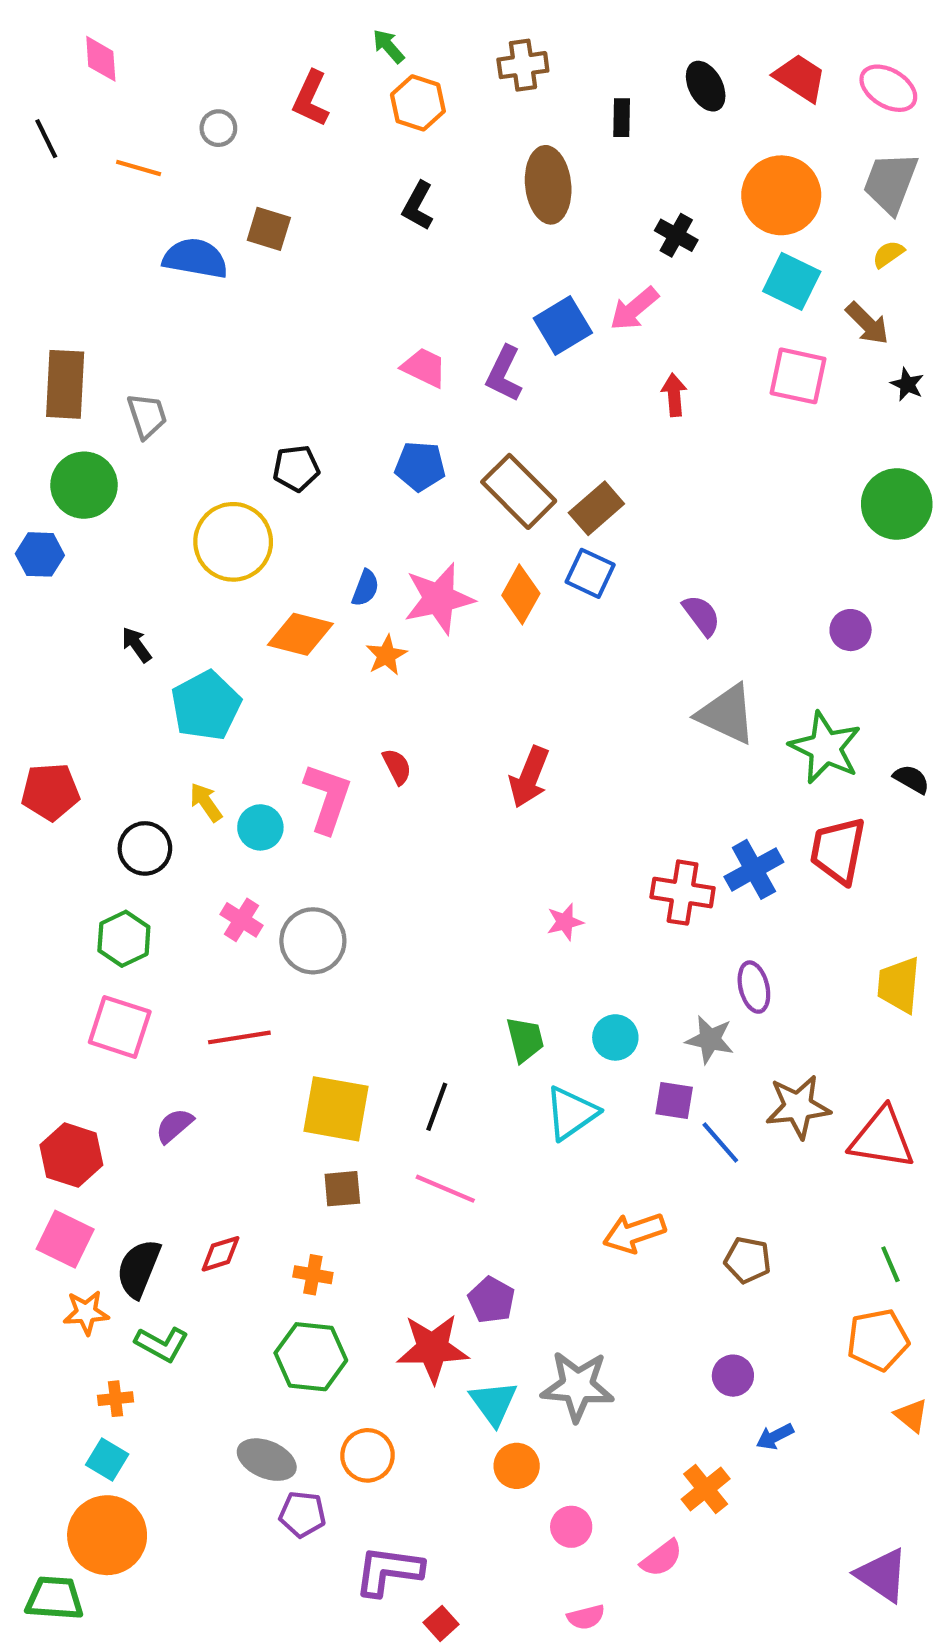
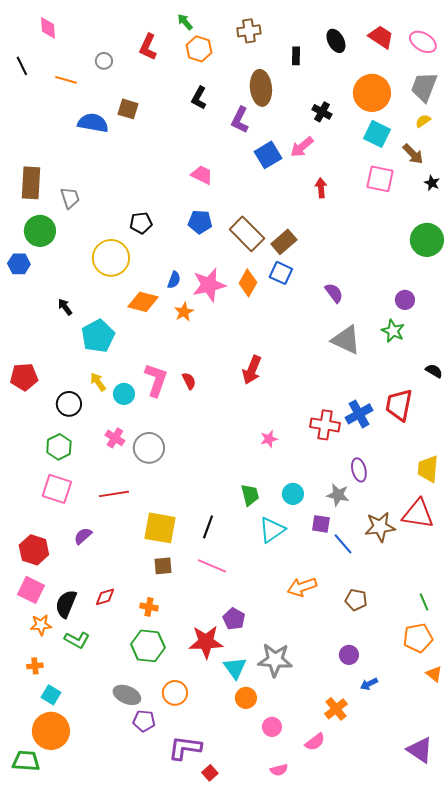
purple L-shape: (504, 374) -> (240, 120), moved
green star: (825, 748) -> (393, 331), moved, size x0.7
red semicircle: (397, 767) -> (189, 381), moved
red triangle: (882, 1138) -> (418, 514), moved
orange cross: (115, 1399) -> (35, 666), moved

